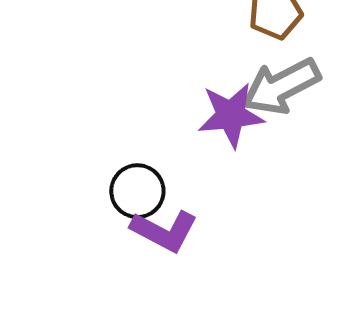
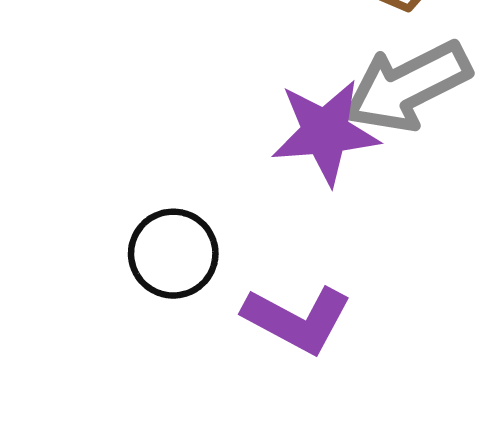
purple L-shape: (164, 231) -> (297, 319), moved

